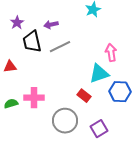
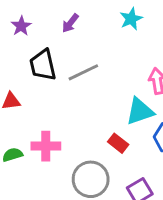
purple star: (17, 23) -> (21, 26), moved
purple arrow: (51, 25) -> (70, 23), moved, turned -40

